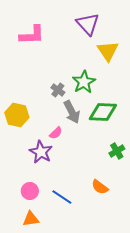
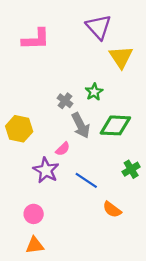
green star: (84, 82) -> (94, 92), size x0.7
blue line: (62, 197) -> (86, 180), moved

